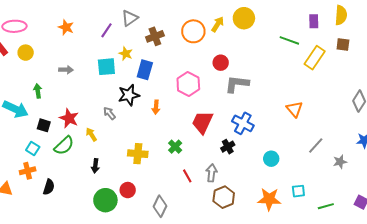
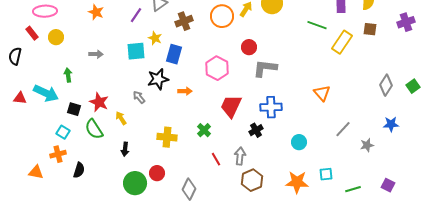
orange arrow: (156, 107) -> (185, 91), turned -96
blue cross: (243, 123) -> (271, 107), turned -30
green semicircle: (64, 146) -> (94, 129), turned 100

